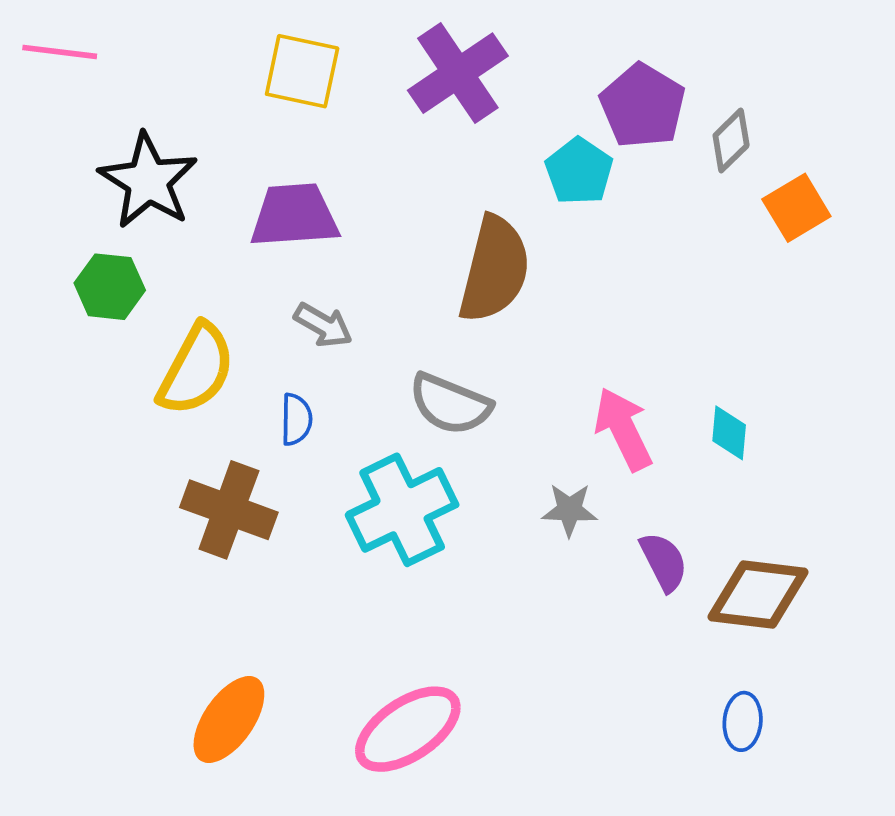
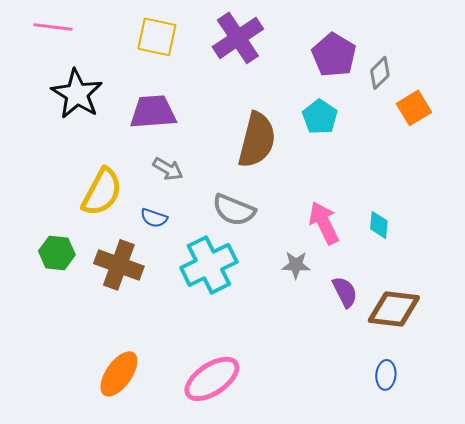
pink line: (60, 52) -> (53, 27), moved
cyan pentagon: (579, 171) -> (320, 117), moved
green hexagon: (110, 287) -> (57, 253), moved
blue semicircle: (296, 419) -> (154, 218), turned 108

